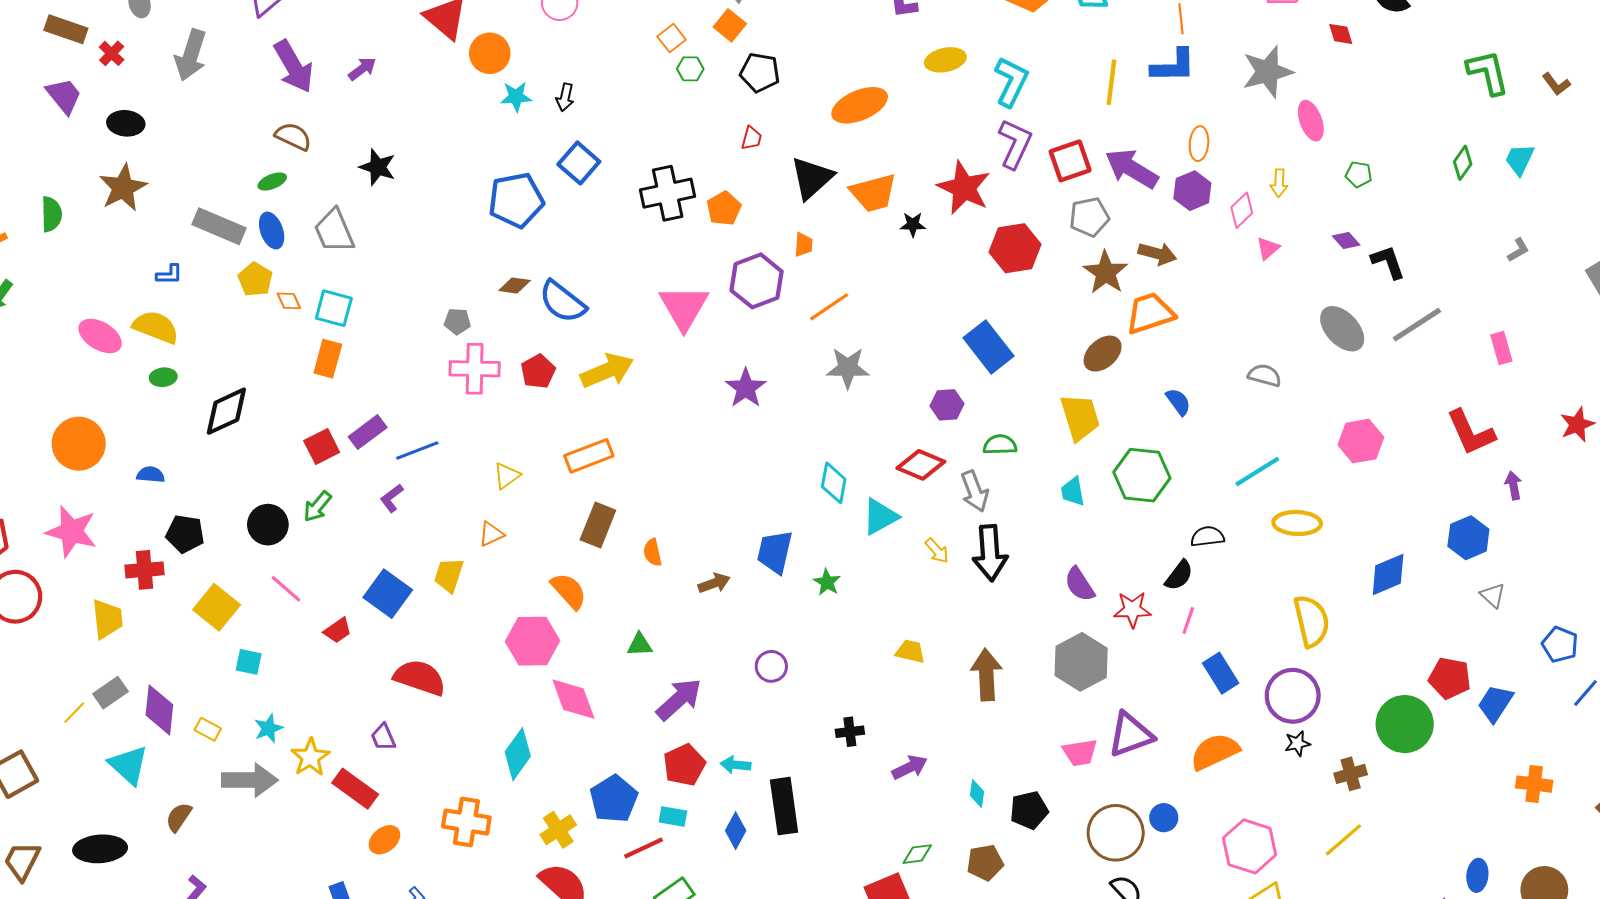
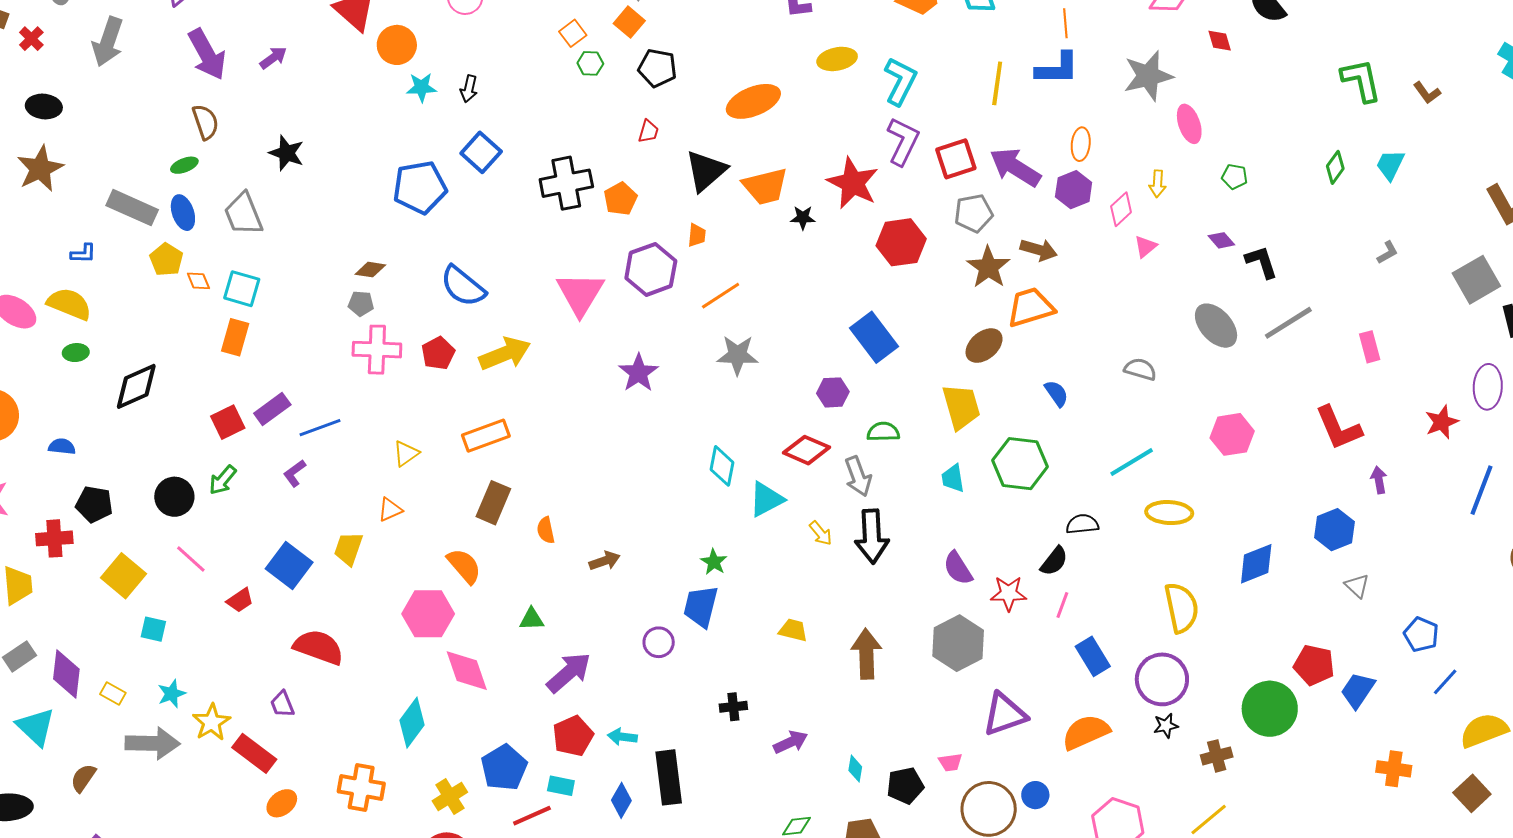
brown semicircle: (293, 136) -> (205, 122), turned 45
brown diamond: (515, 286) -> (370, 270), moved
blue trapezoid: (775, 552) -> (701, 606), moved
pink trapezoid: (1080, 753) -> (950, 762), moved, size x0.7

